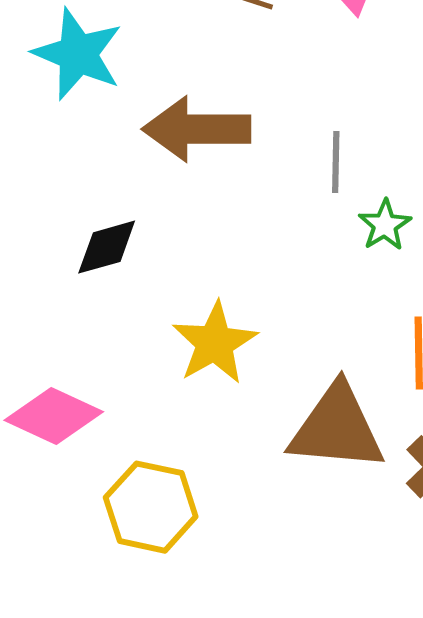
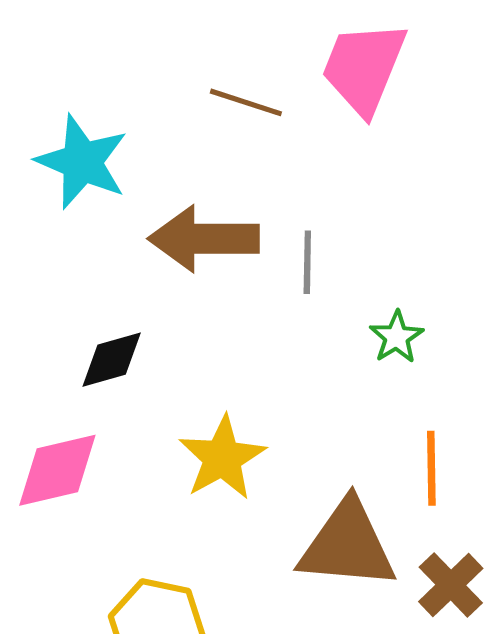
gray line: (336, 162) -> (307, 262), moved
pink diamond: (54, 416) -> (57, 470), moved, turned -38

